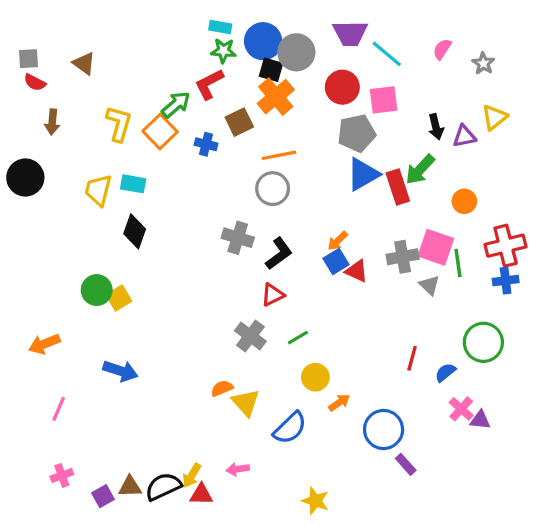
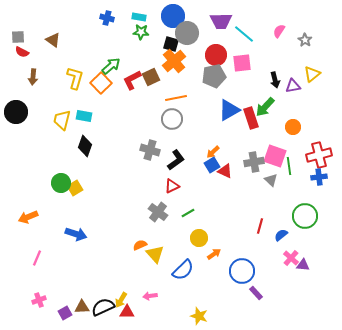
blue circle: (263, 41) -> (173, 16), moved
red L-shape: (209, 84) -> (132, 80), moved
gray pentagon: (357, 133) -> (214, 76), moved
blue cross: (206, 144) -> (107, 18), moved

